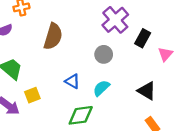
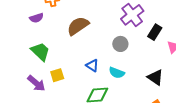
brown semicircle: (53, 36) -> (78, 26), turned -145
cyan semicircle: (101, 88) -> (117, 73), turned -119

